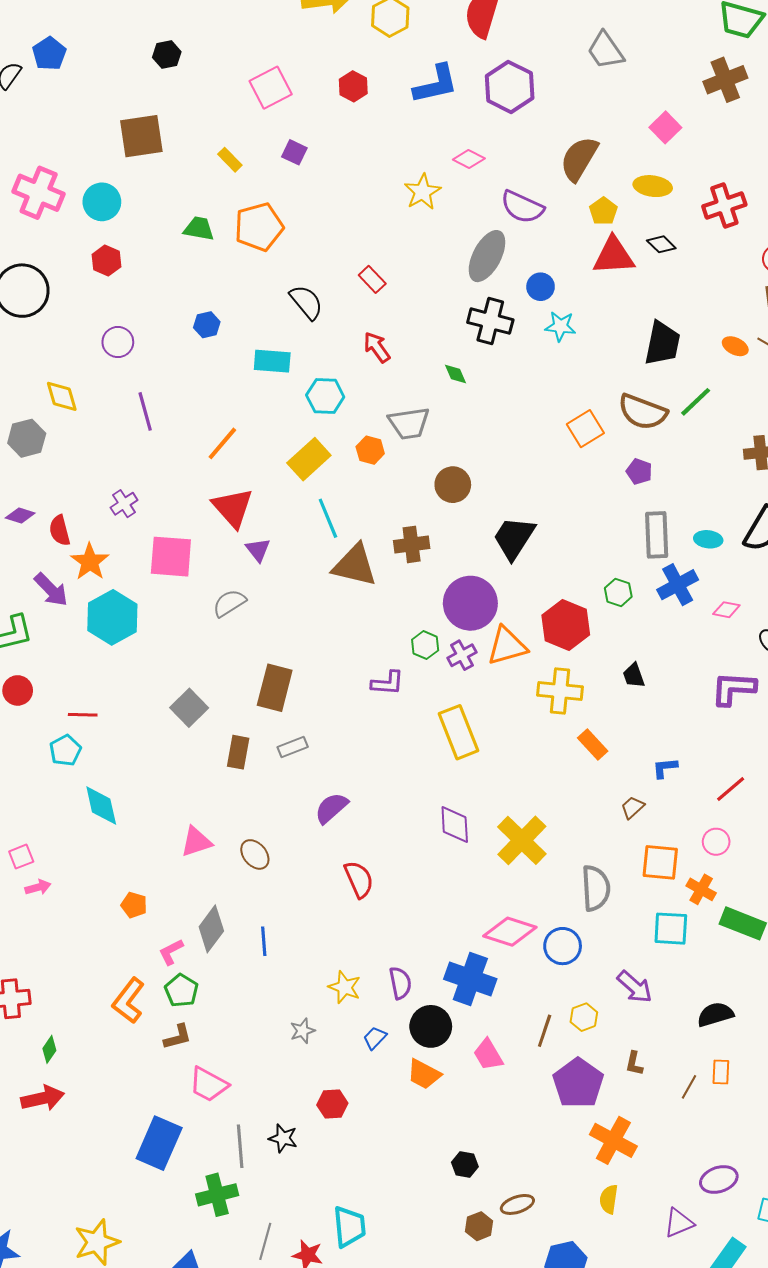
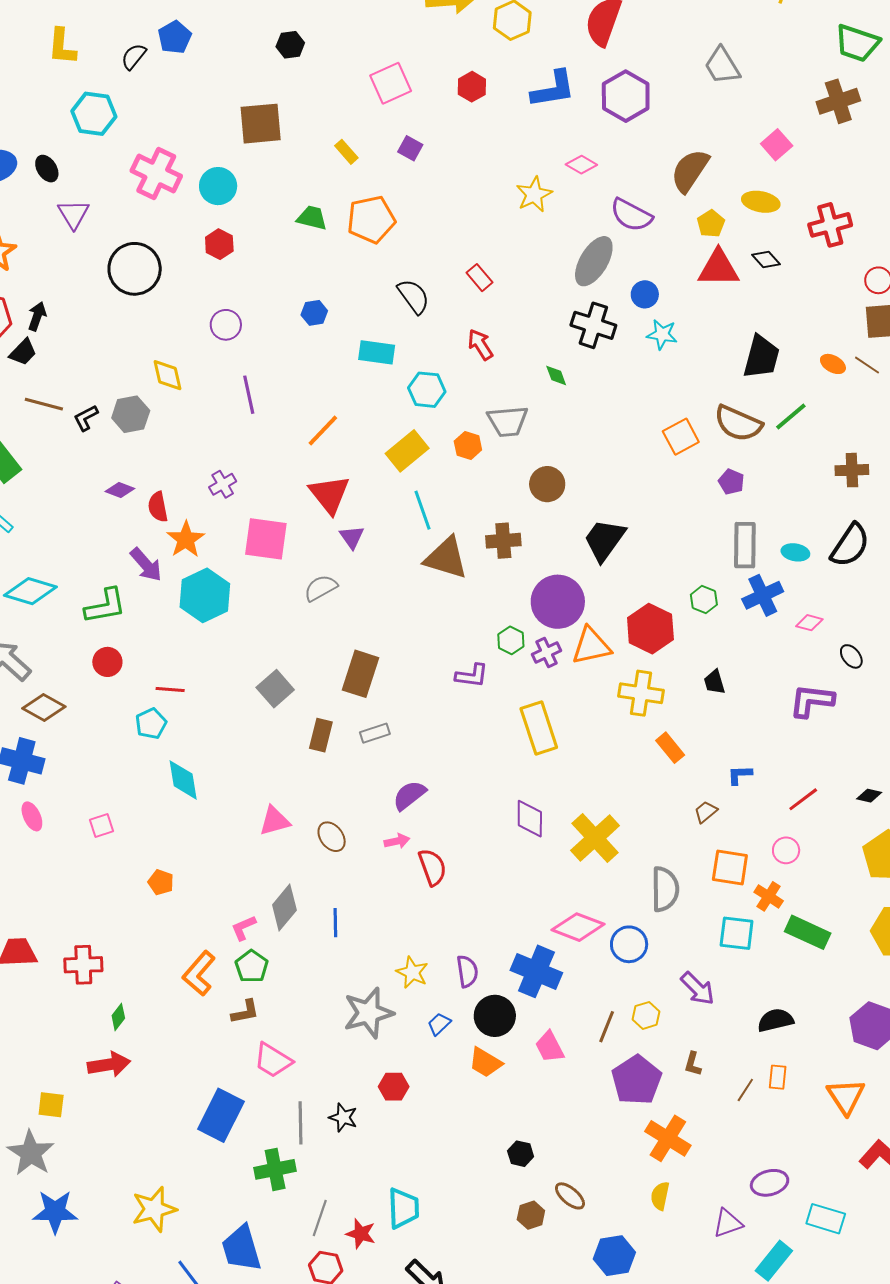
pink arrow: (38, 887) -> (397, 841), moved
orange pentagon: (134, 905) -> (161, 882), moved
gray star: (303, 1031) -> (368, 1013), size x2.0
brown ellipse: (517, 1204) -> (570, 1196), turned 56

